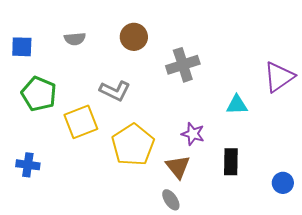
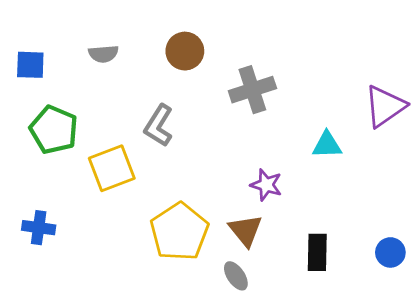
gray L-shape: (115, 91) -> (159, 126), turned 96
yellow pentagon: (133, 145) -> (179, 232), moved
black rectangle: (231, 162) -> (317, 252), moved

